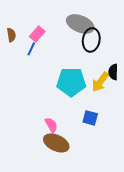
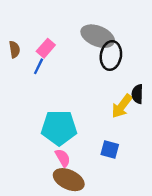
cyan pentagon: (71, 82) -> (59, 128), moved

